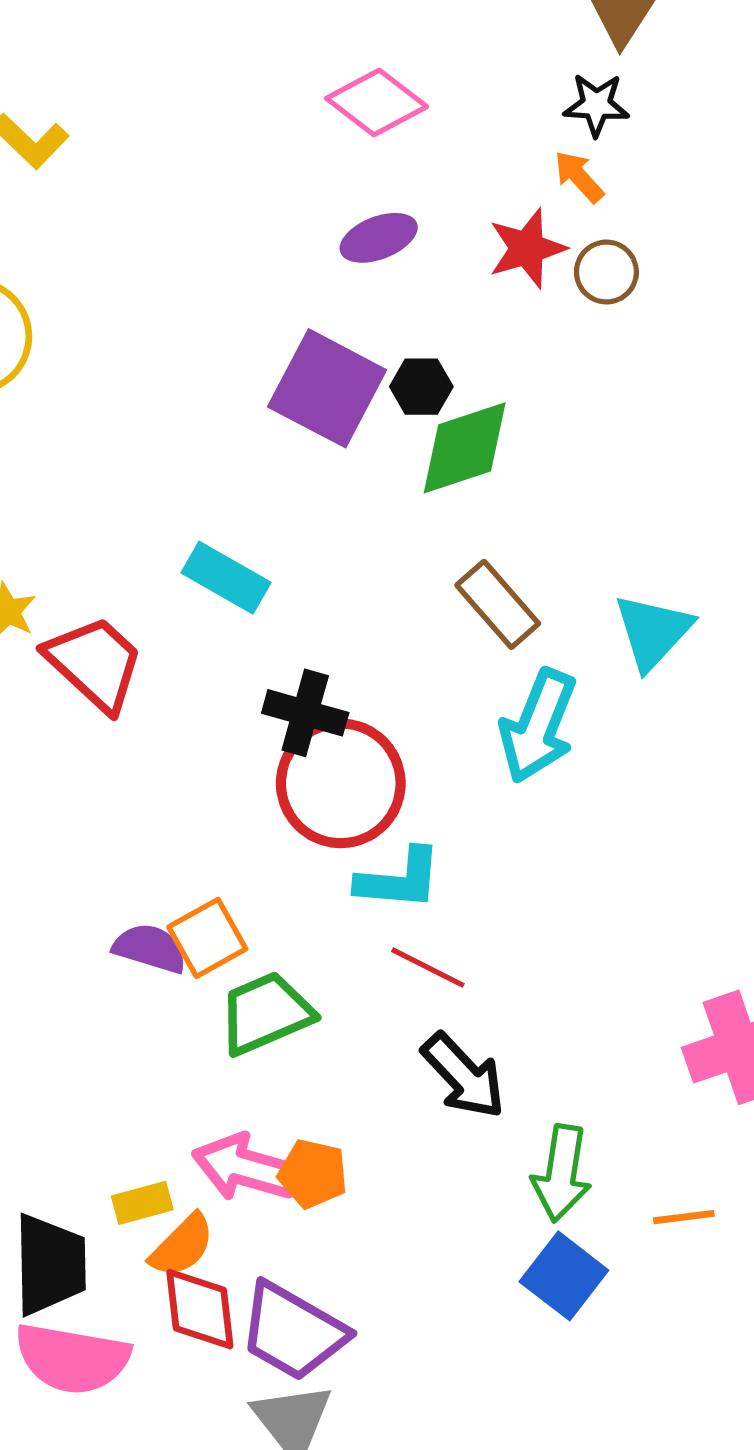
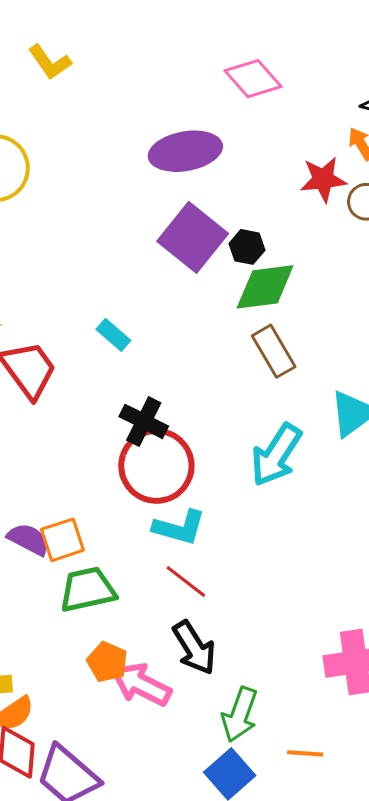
purple ellipse: (379, 238) -> (185, 151), moved, size x1.6
cyan rectangle: (226, 578) -> (113, 335), size x0.7
brown rectangle: (498, 604) -> (274, 351), moved
pink arrow: (245, 1168) -> (141, 684), moved
orange pentagon: (313, 1174) -> (107, 662), moved

